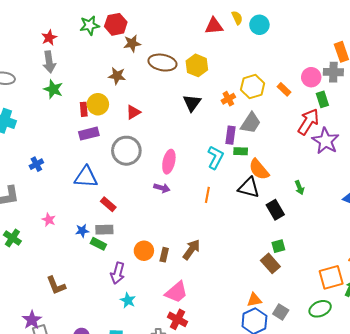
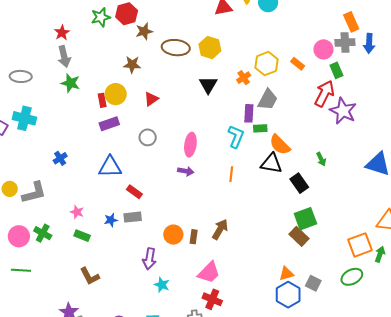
gray circle: (126, 151) -> (148, 137), size x0.6
green rectangle: (98, 244) -> (82, 236), moved
green square: (278, 246) -> (305, 219), size x1.6

